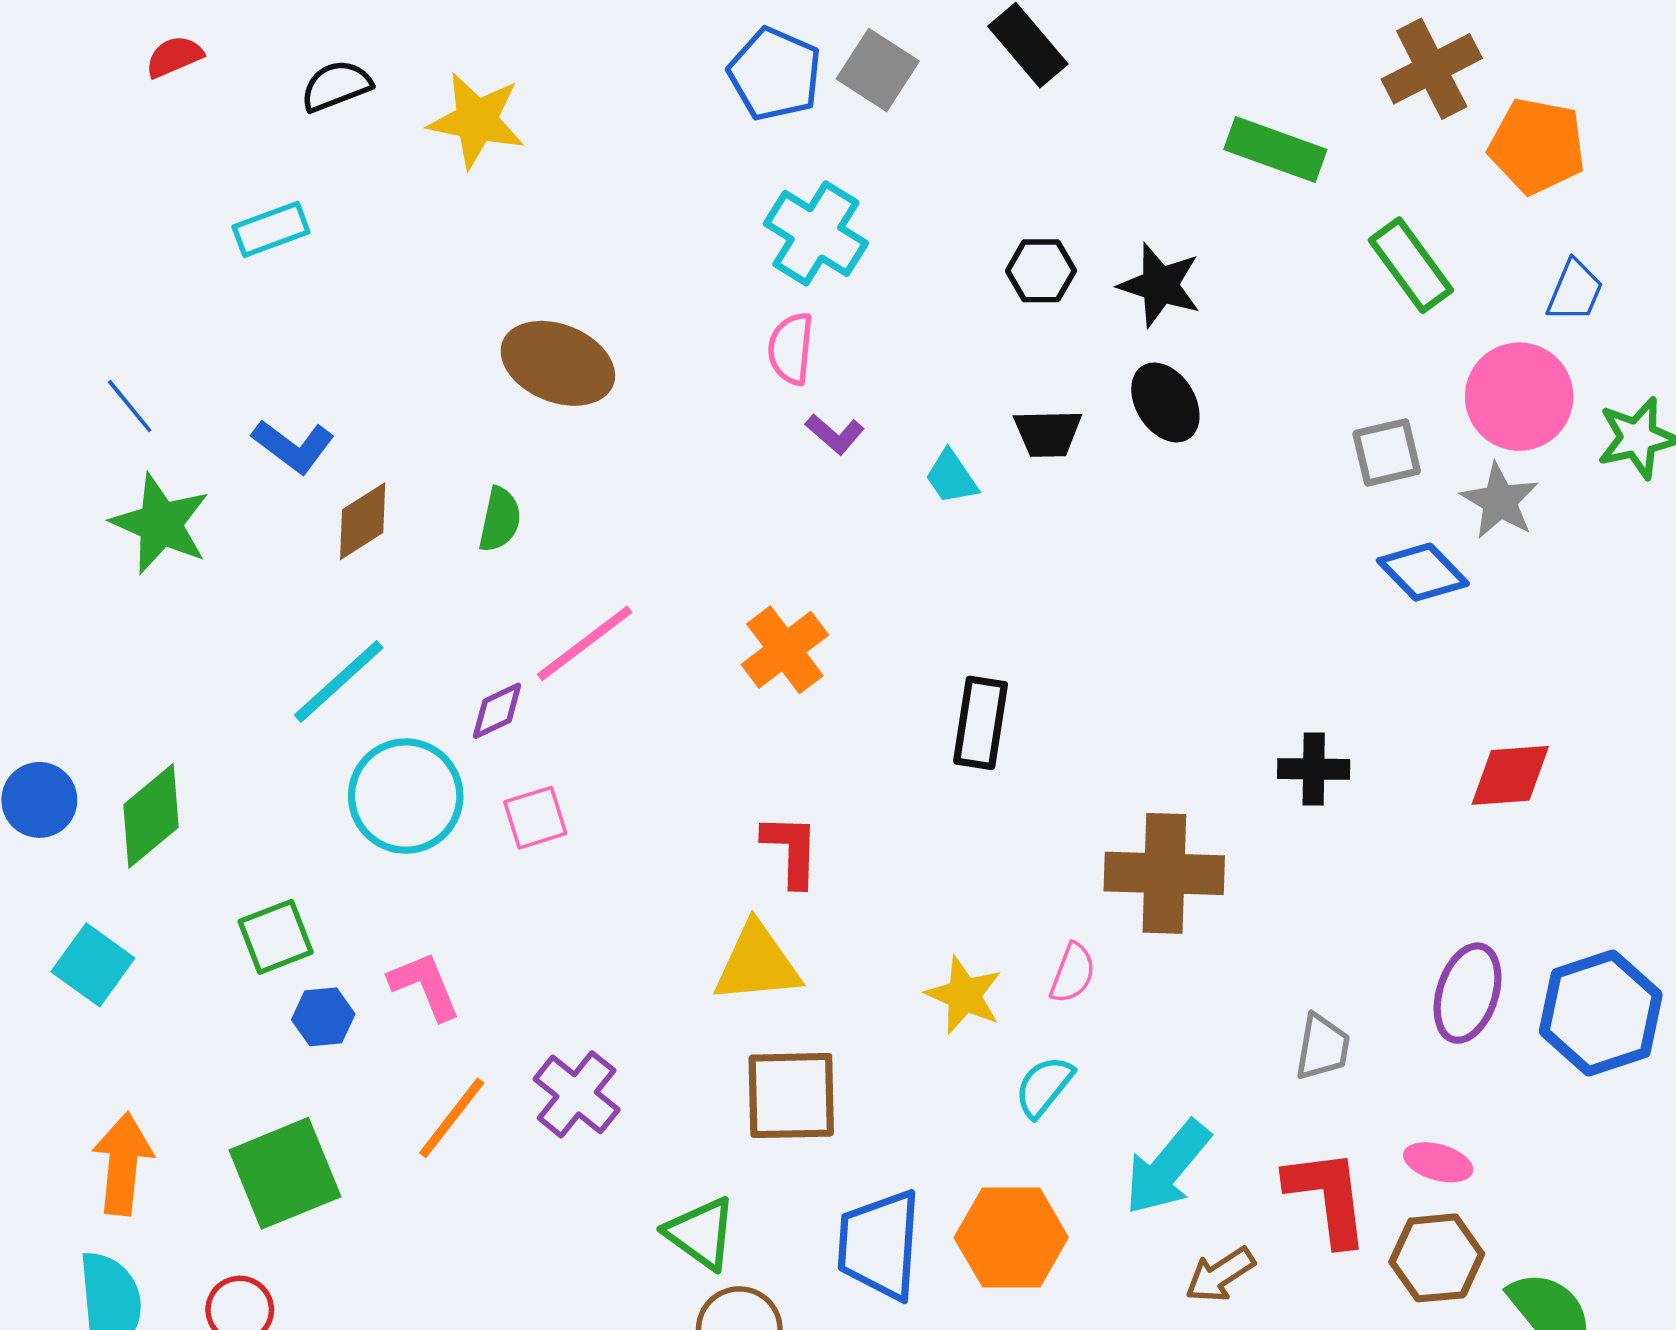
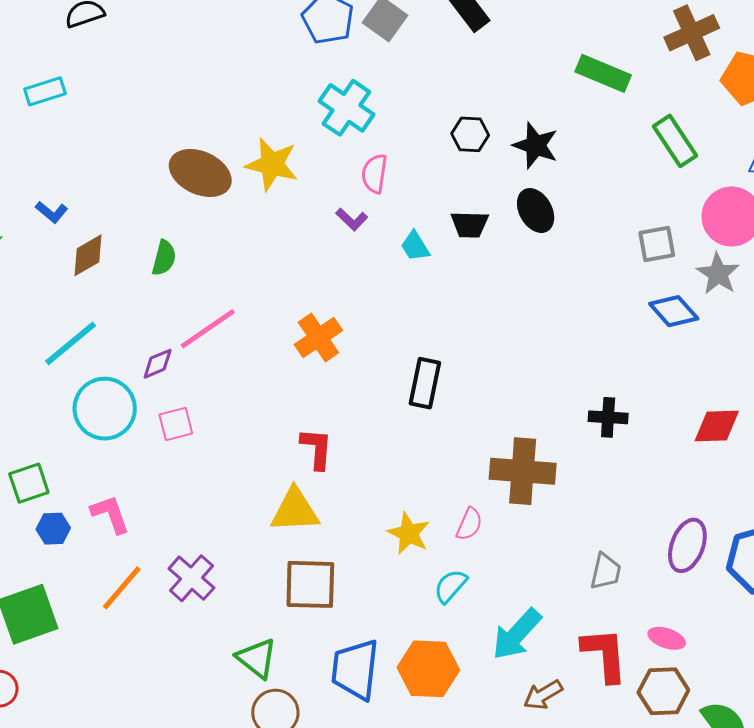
yellow star: (476, 120) -> (272, 164), moved
pink semicircle: (791, 349) -> (375, 174), moved
blue L-shape: (293, 446) -> (52, 212), size x0.7

